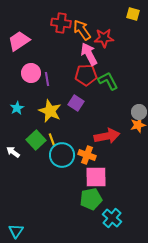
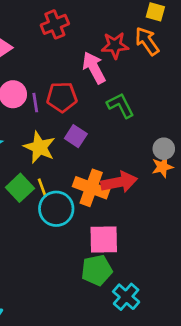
red cross: (61, 23) -> (55, 24), turned -30
orange arrow: (82, 30) -> (147, 41), moved
red pentagon: (86, 75) -> (62, 97), moved
orange cross: (87, 155) -> (91, 188), moved, size x1.4

